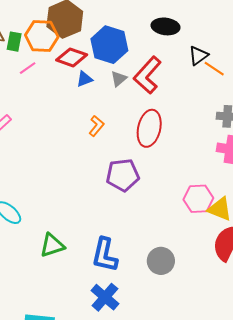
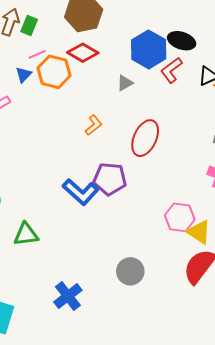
orange hexagon: (42, 36) -> (54, 72), moved
blue hexagon: (109, 45) -> (149, 49), moved
red L-shape: (147, 75) -> (171, 70), moved, size x0.7
blue triangle: (84, 79) -> (24, 75), moved, turned -36
blue L-shape: (105, 255) -> (81, 192), moved, turned -72

